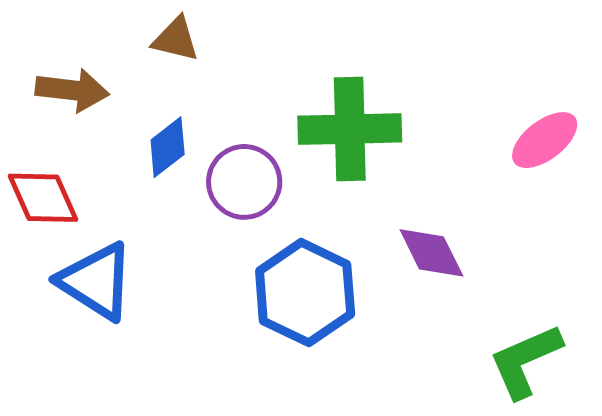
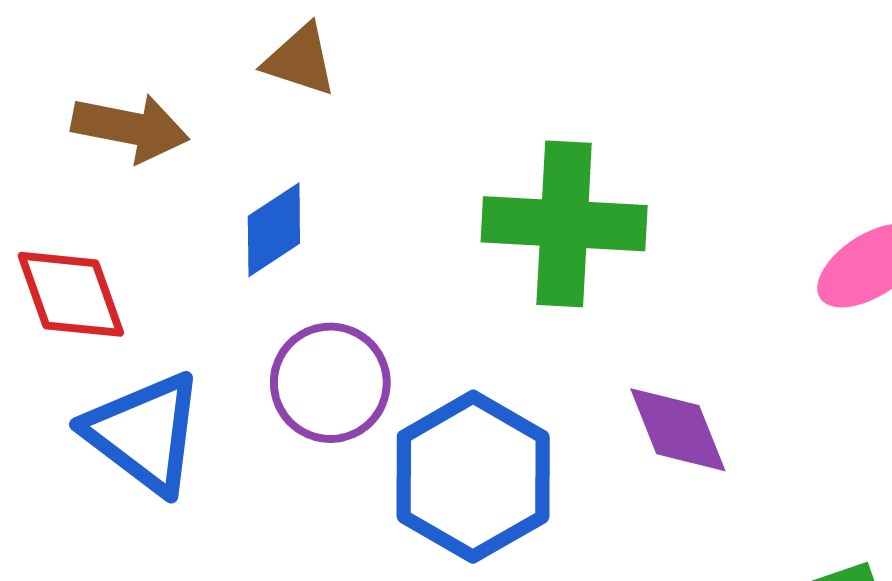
purple circle: (244, 182) -> (330, 383), moved

